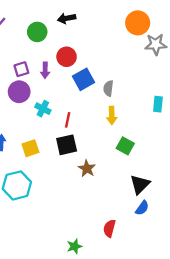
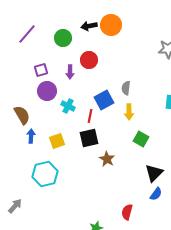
orange circle: (138, 23) -> (111, 25), moved
purple square: (21, 69) -> (41, 70), moved
blue square: (83, 79) -> (104, 100), moved

